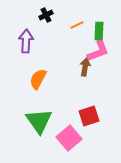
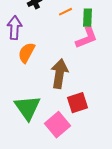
brown arrow: (85, 67) -> (59, 74), moved, size x1.6
orange semicircle: (38, 79) -> (26, 53), moved

